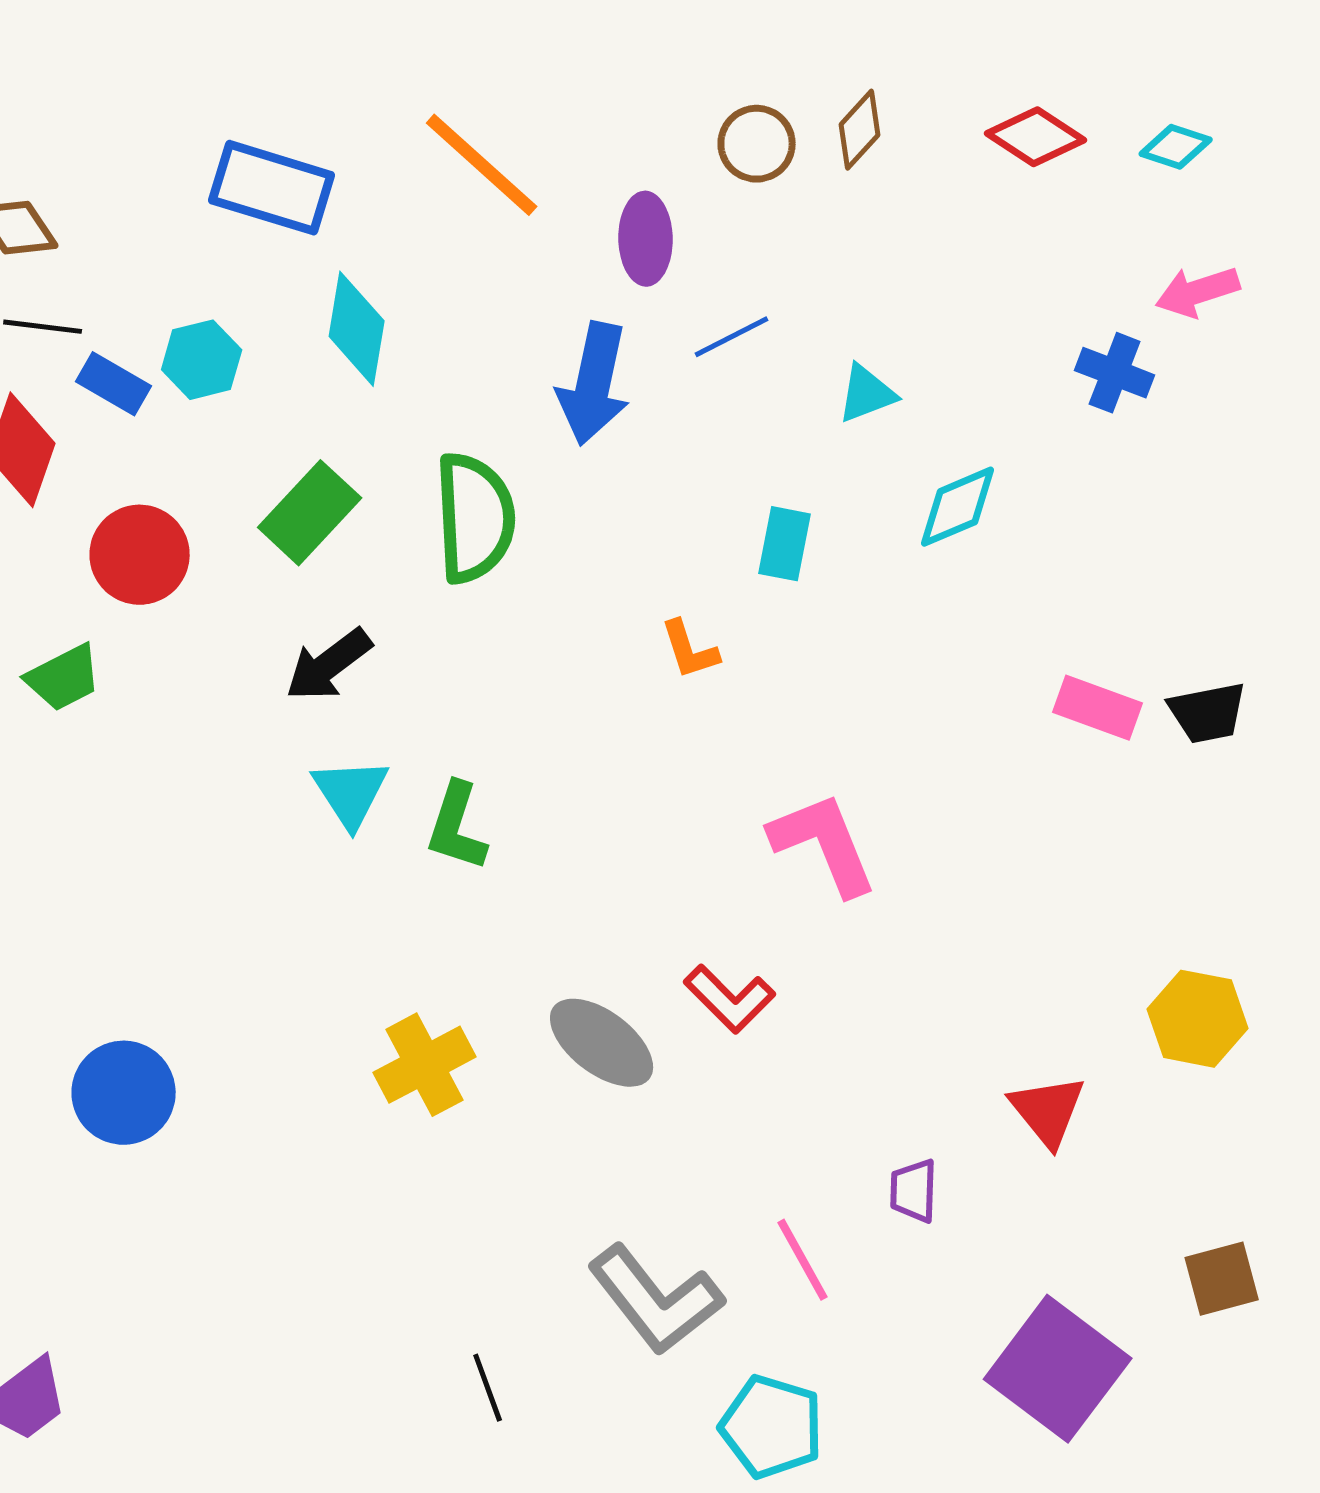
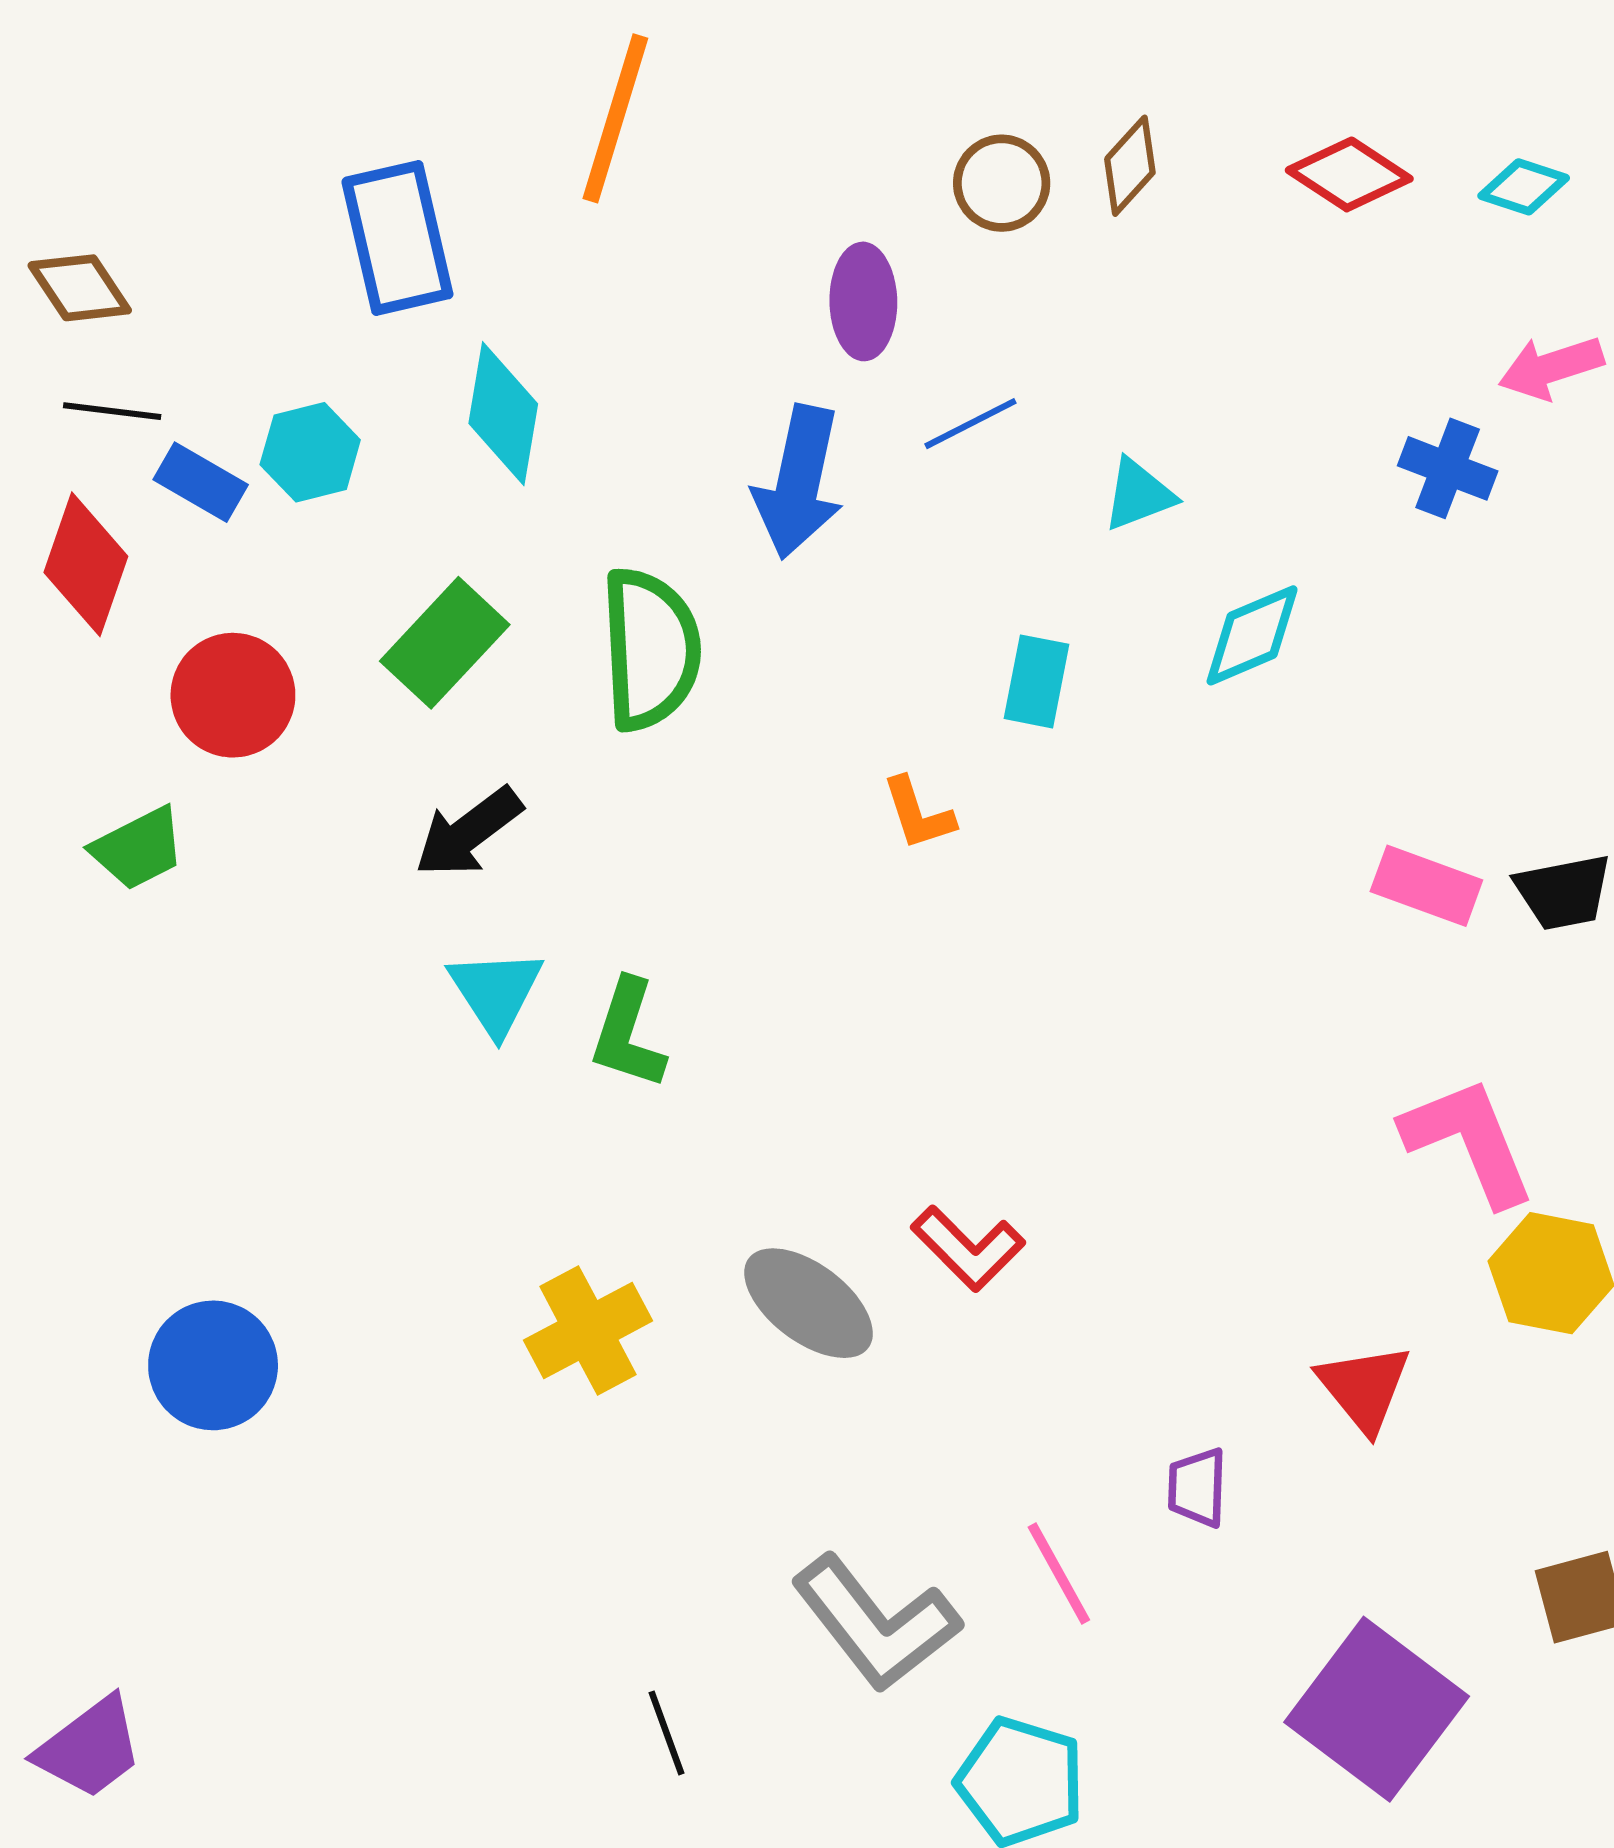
orange line: (482, 165) -> (615, 118), moved, turned 65
blue rectangle: (272, 188) -> (397, 238), turned 60
pink L-shape: (824, 844) -> (1469, 1141), moved

